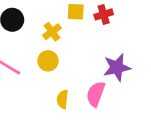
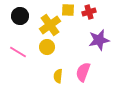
yellow cross: (52, 32) -> (50, 25), size x1.5
purple star: (117, 67) -> (99, 40), moved

